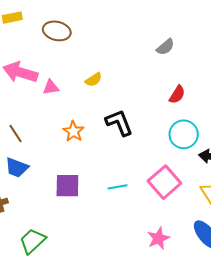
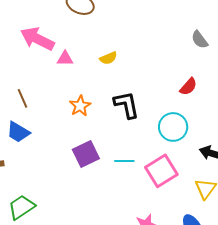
gray semicircle: (165, 47) -> (200, 40), moved, turned 84
cyan circle: (184, 134) -> (173, 127), moved
purple square: (67, 186) -> (86, 154), moved, turned -36
cyan line: (118, 187) -> (124, 161), moved

